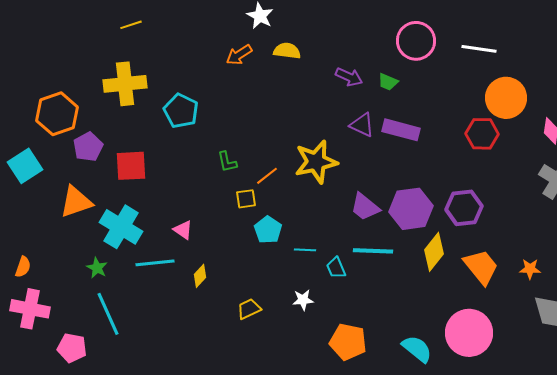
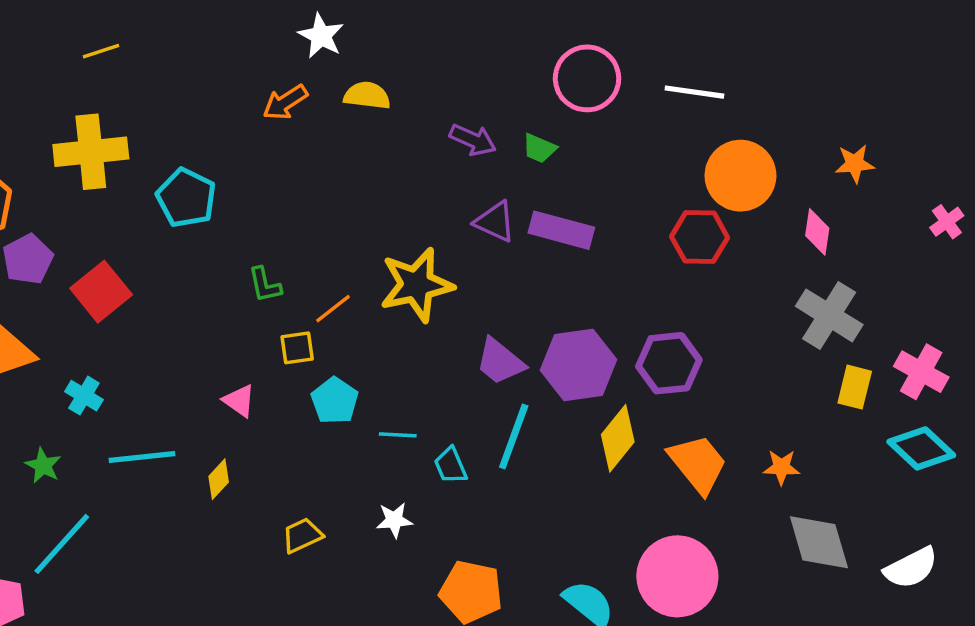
red square: (131, 166) -> (101, 292), turned -36
cyan cross: (121, 227) -> (84, 396), size x0.5
pink triangle: (183, 230) -> (239, 401), moved
cyan line: (373, 251) -> (514, 437), turned -72
cyan line: (108, 314) -> (62, 544), turned 66

